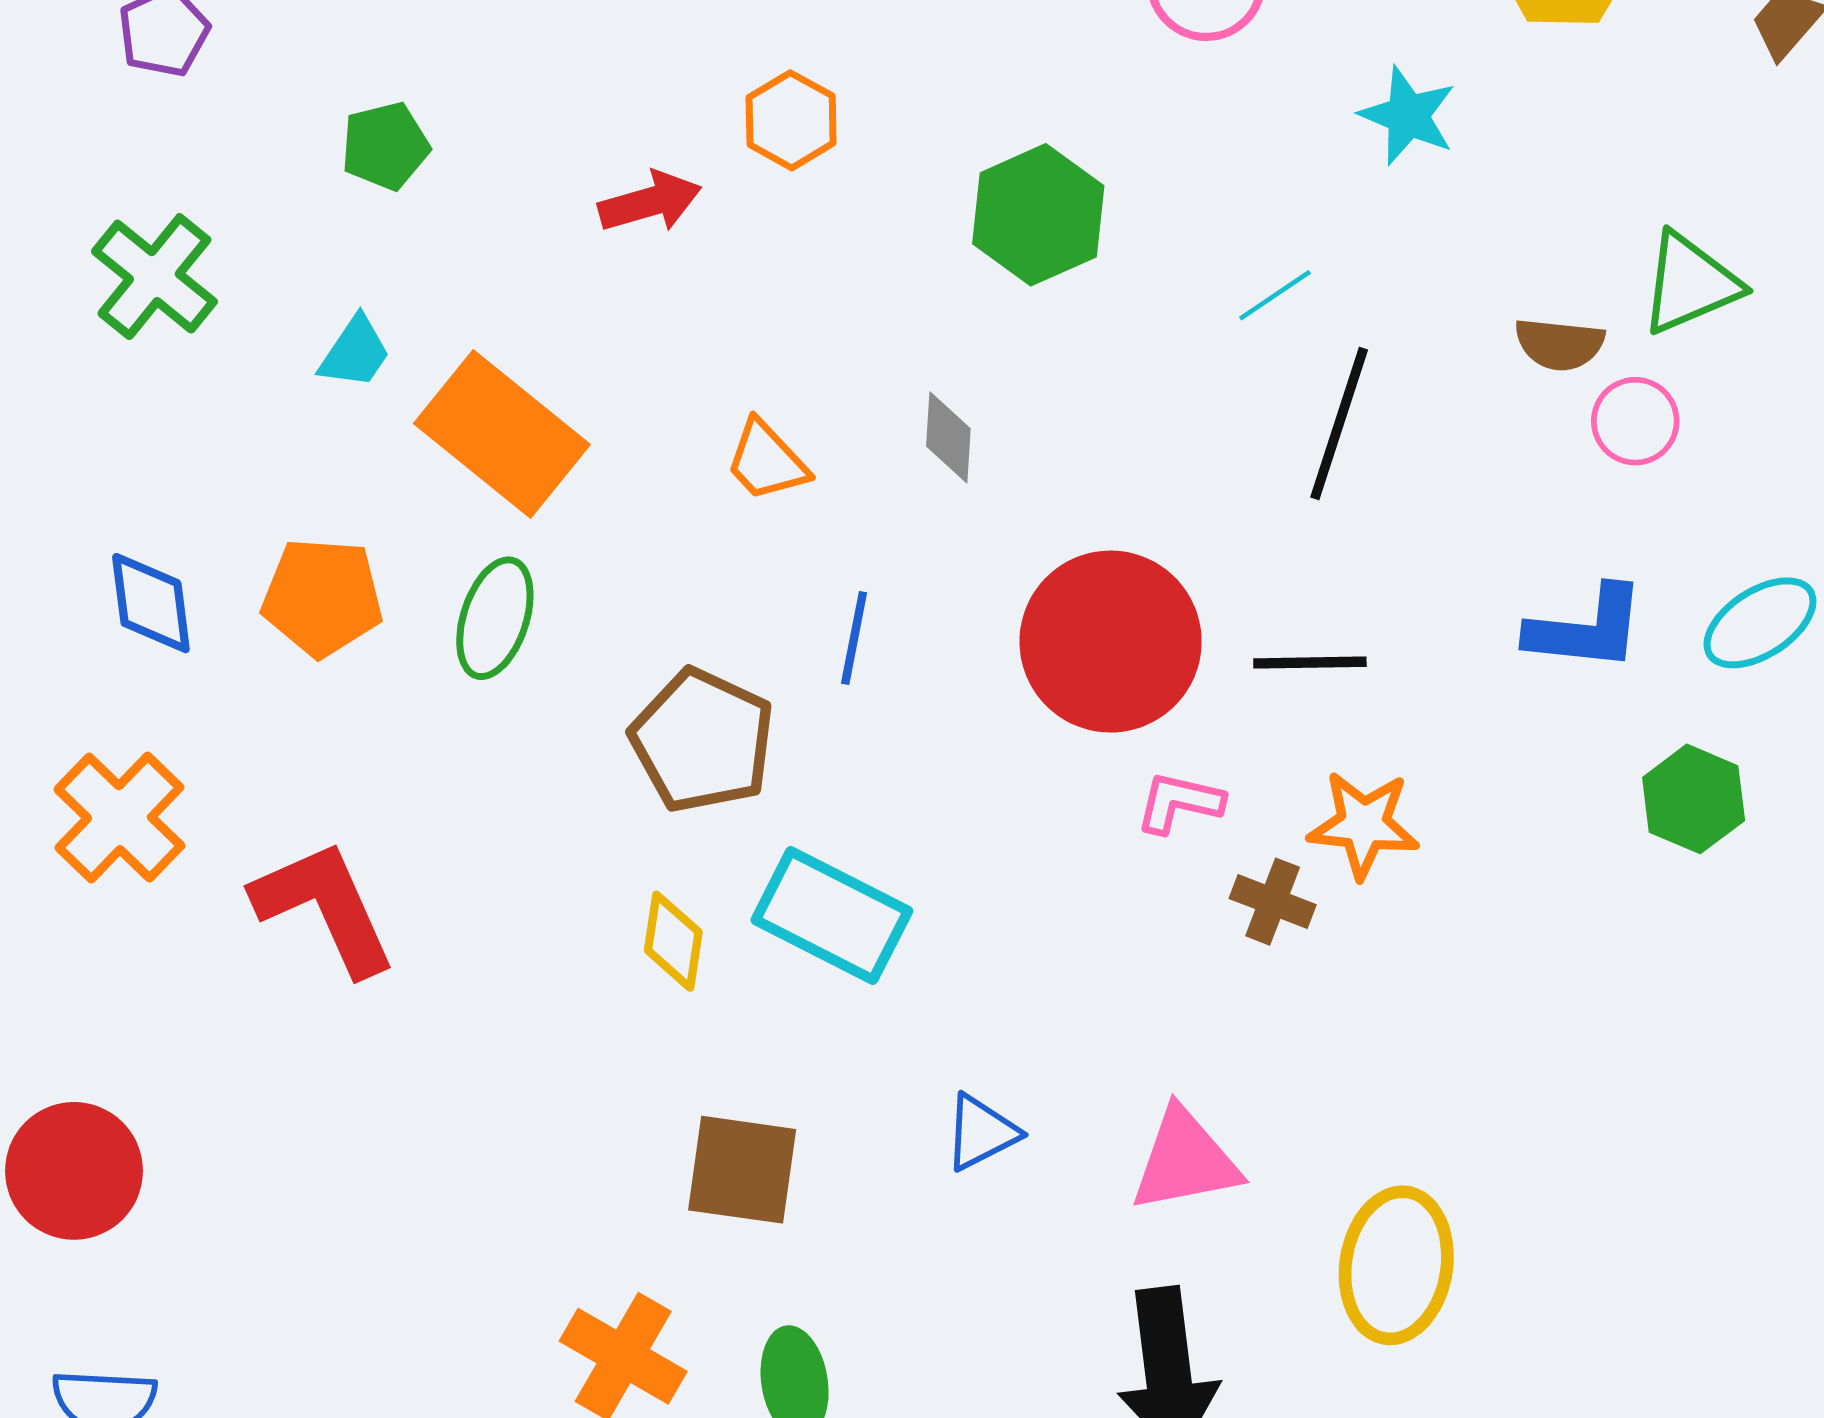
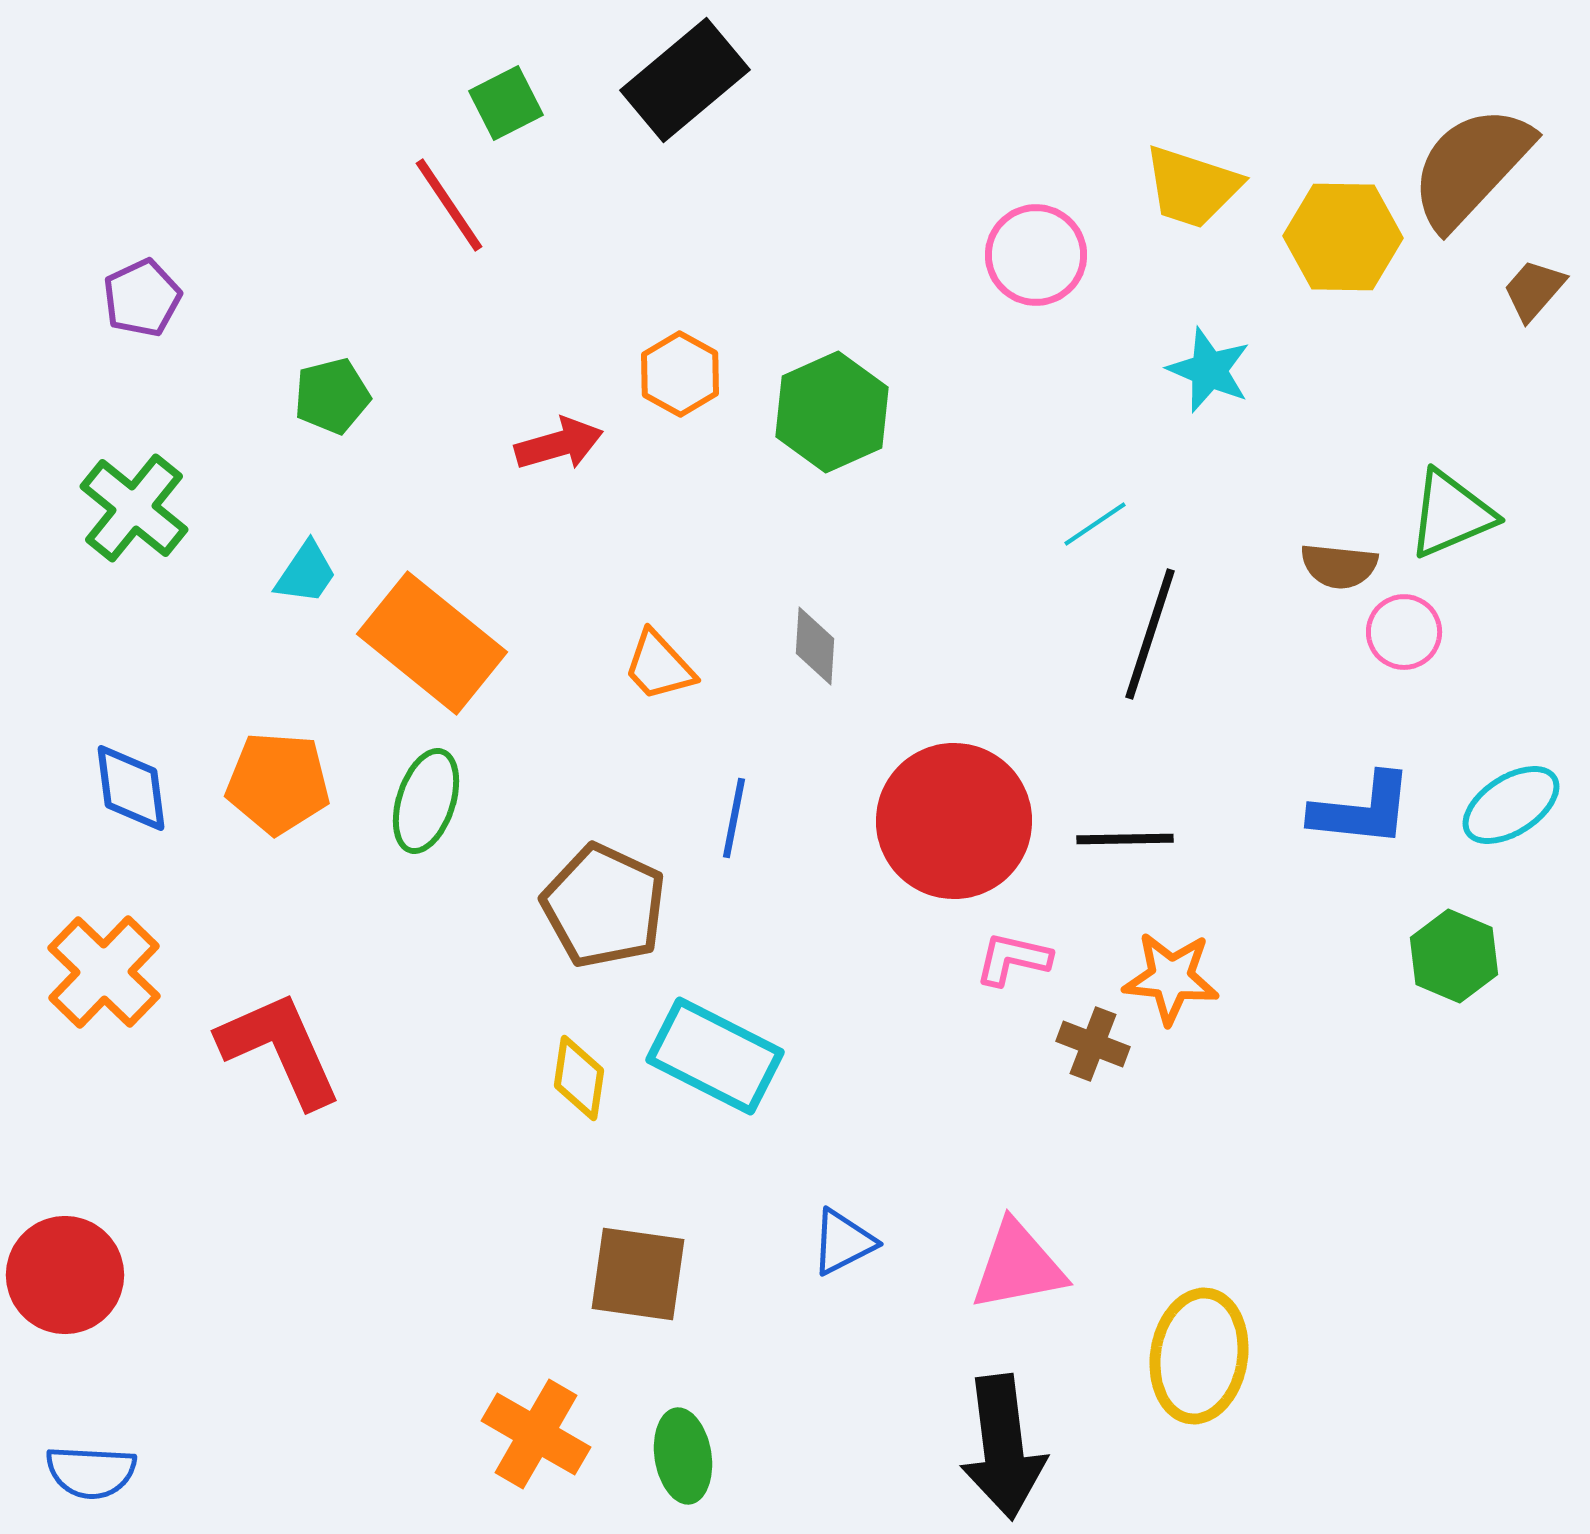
green hexagon: (1038, 215) -> (832, 412), moved

